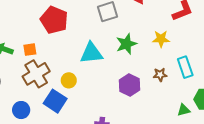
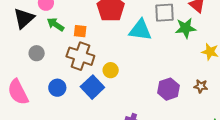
green star: (126, 44) -> (186, 28), moved
cyan triangle: (91, 53) -> (140, 30), moved
brown cross: (36, 74) -> (80, 56), turned 36

